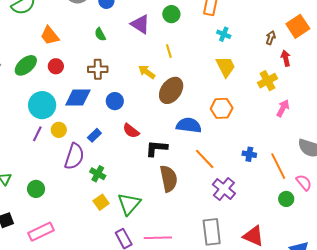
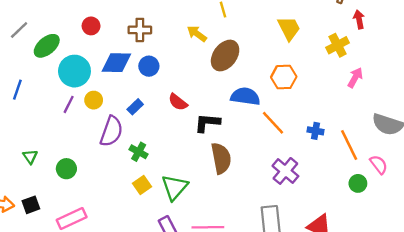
green ellipse: (26, 65) -> (47, 46), moved
blue circle: (115, 101) -> (149, 66), moved
orange line: (205, 159) -> (273, 123), moved

